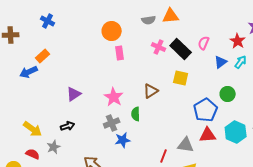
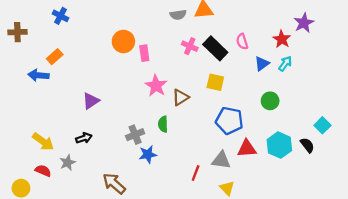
orange circle: (112, 31) -> (123, 41), moved
pink semicircle: (204, 43) -> (242, 41), turned -40
blue arrow: (29, 72) -> (38, 75), turned 30
pink star: (114, 97) -> (156, 86), moved
blue pentagon: (206, 110) -> (229, 121), moved, turned -30

